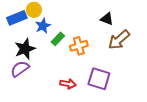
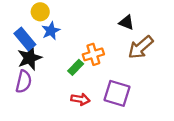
blue rectangle: (17, 18) -> (25, 39), moved, turned 72
green rectangle: (58, 39) -> (76, 67), moved
purple semicircle: (20, 69) -> (24, 82), turned 138

